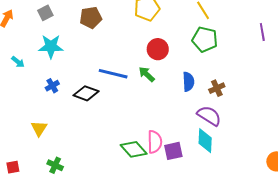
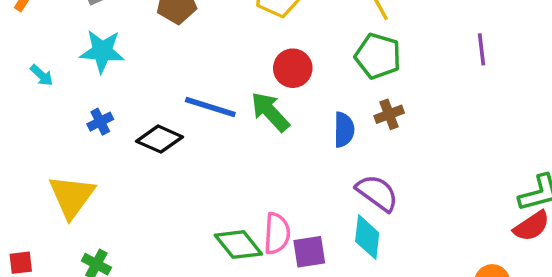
green arrow: (147, 74) -> (270, 112), size x1.4
brown cross: (217, 88) -> (389, 114), moved
yellow triangle: (39, 128) -> (72, 196), size x1.6

